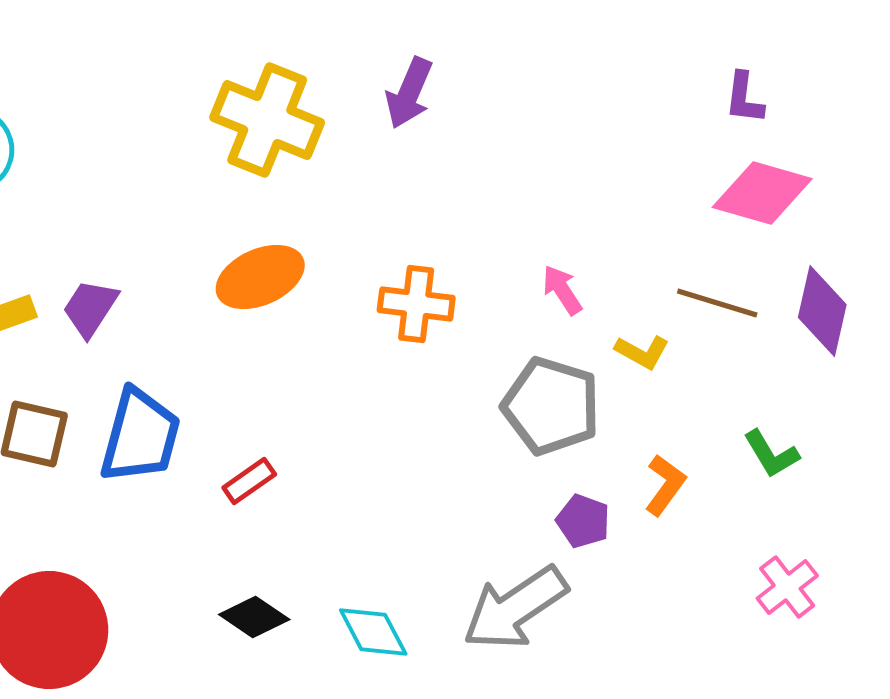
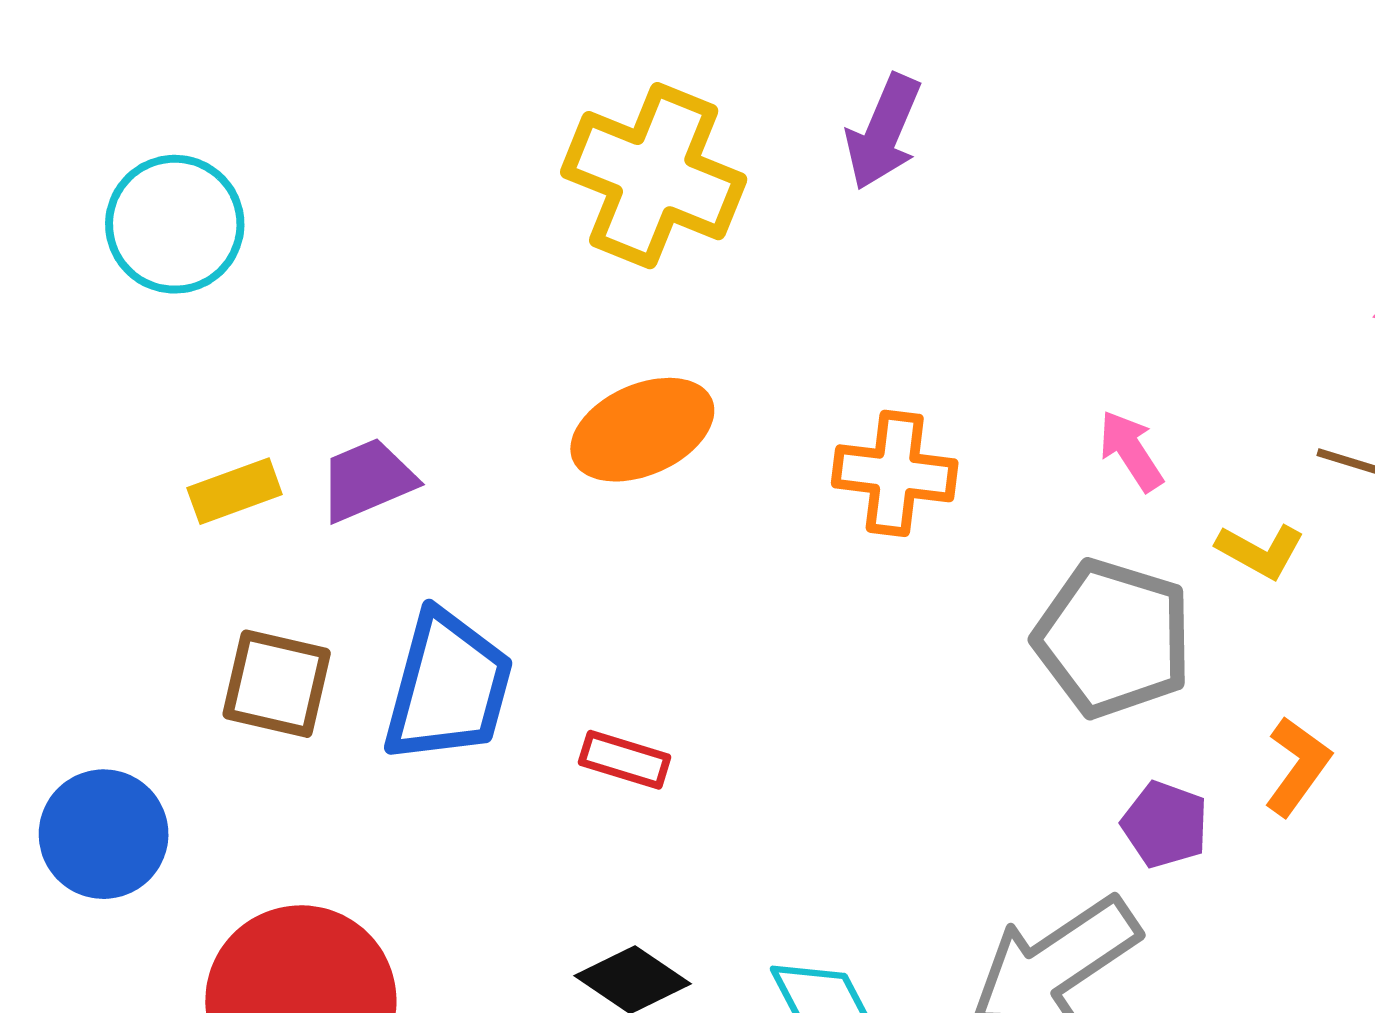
purple trapezoid: (90, 308) -> (367, 480), turned 34
red rectangle: (249, 481) -> (625, 760), turned 52

